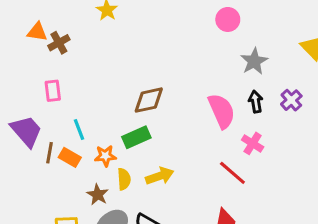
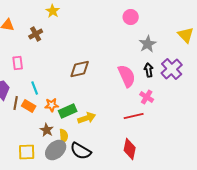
brown cross: (59, 43) -> (36, 34), moved
purple cross: (291, 100) -> (172, 69), size x1.5
green rectangle: (136, 137) -> (68, 111), moved
red line: (232, 173) -> (134, 116), turned -54
yellow semicircle: (124, 179) -> (64, 136), moved

